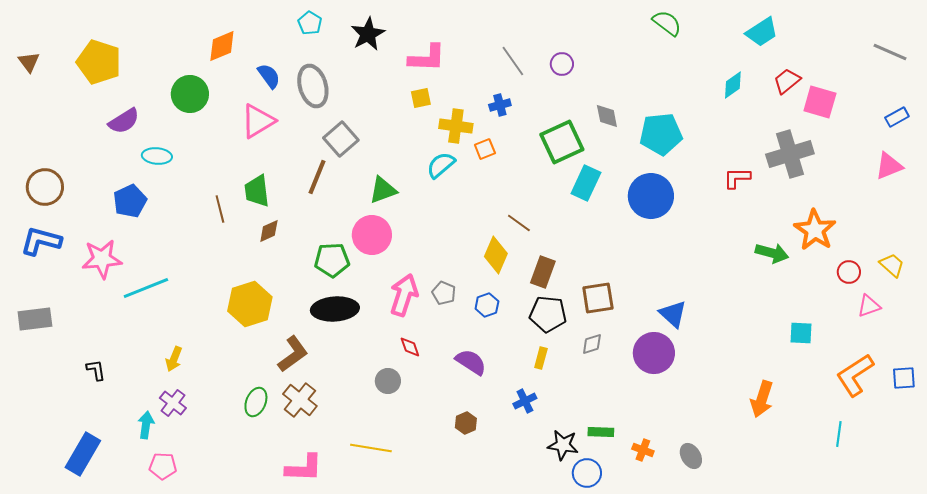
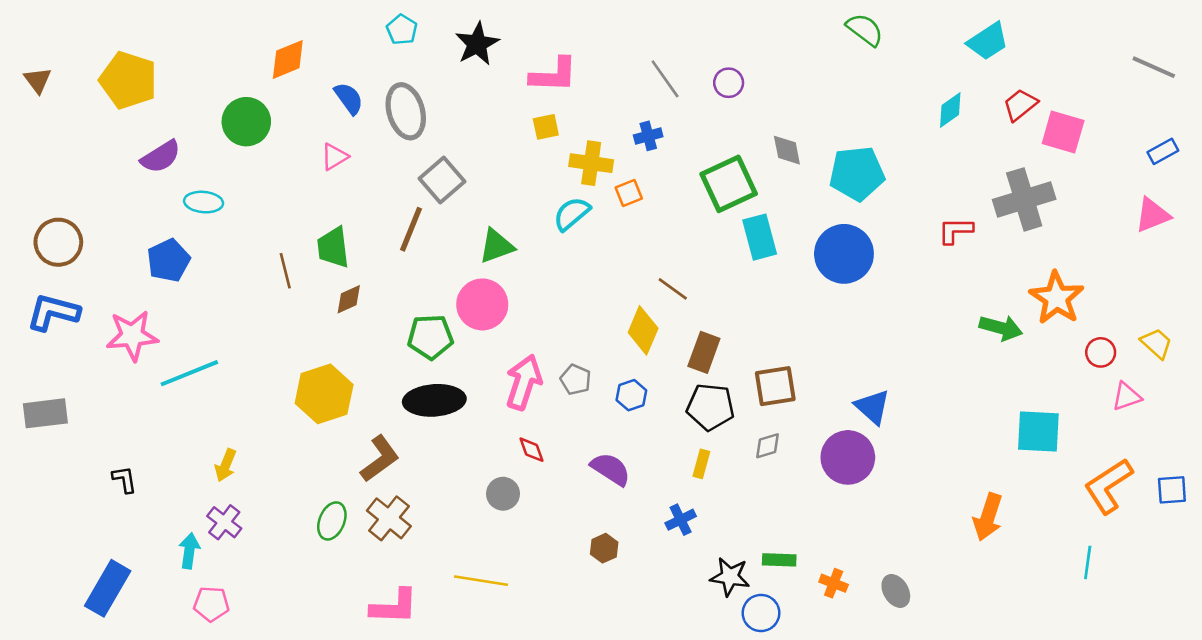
pink triangle: (258, 121) -> (334, 157), size x0.6
cyan rectangle: (586, 183) -> (760, 237), turned -40
cyan square: (801, 333) -> (1038, 431), size x1.5

